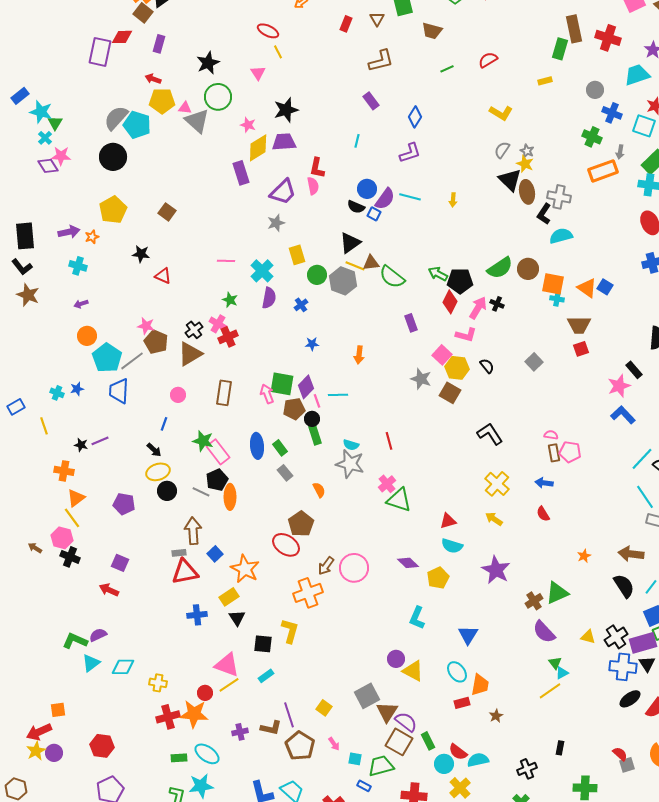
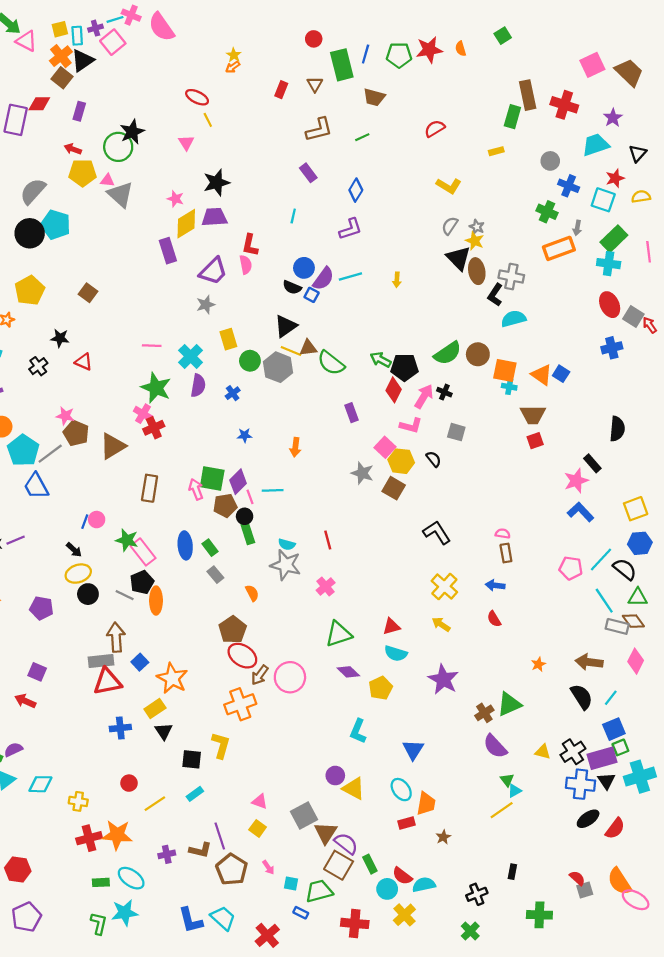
green line: (447, 69) -> (362, 137), moved
green circle: (218, 97) -> (118, 147), moved
cyan pentagon: (137, 125) -> (56, 225), moved
cyan line: (410, 197) -> (350, 277), turned -30
green star: (230, 300) -> (156, 388), size x1.8
black cross: (194, 330) -> (38, 366), moved
gray square: (534, 362) -> (456, 432), moved, turned -30
blue trapezoid: (119, 391) -> (36, 486), turned -32
pink circle: (178, 395) -> (97, 520), moved
pink pentagon: (570, 452) -> (571, 568), moved
green triangle: (399, 500) -> (339, 634), moved, turned -36
red ellipse: (286, 545) -> (242, 656), moved
gray rectangle: (179, 553) -> (101, 661), size x1.6
pink triangle: (227, 665) -> (260, 801), moved, size x0.6
red circle: (205, 693) -> (129, 783), moved

